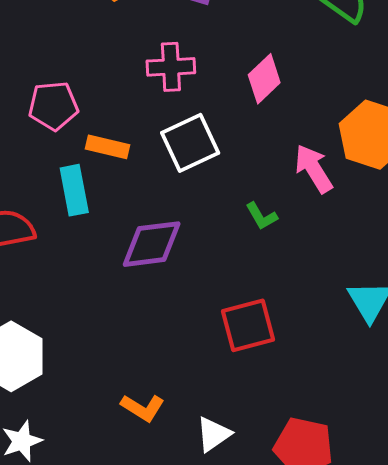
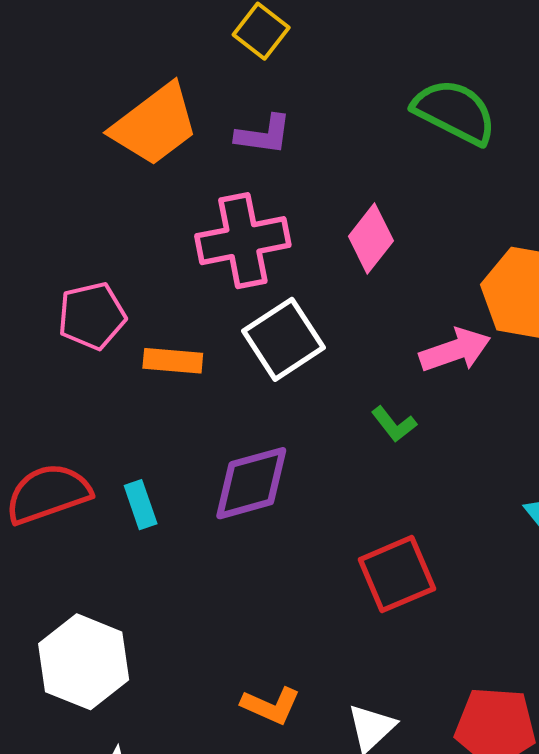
pink cross: (171, 67) -> (243, 241), size x1.4
pink arrow: (314, 169) -> (455, 350), turned 111
cyan rectangle: (74, 190) -> (141, 505), moved, size x0.7

